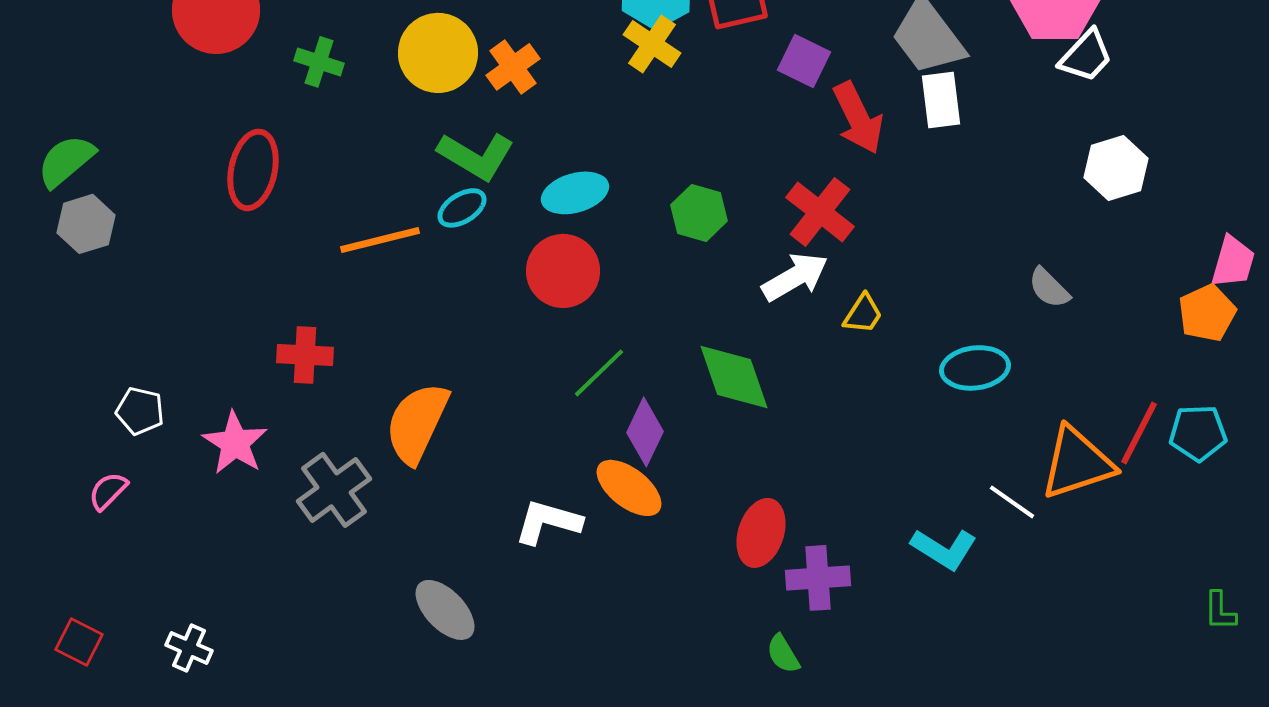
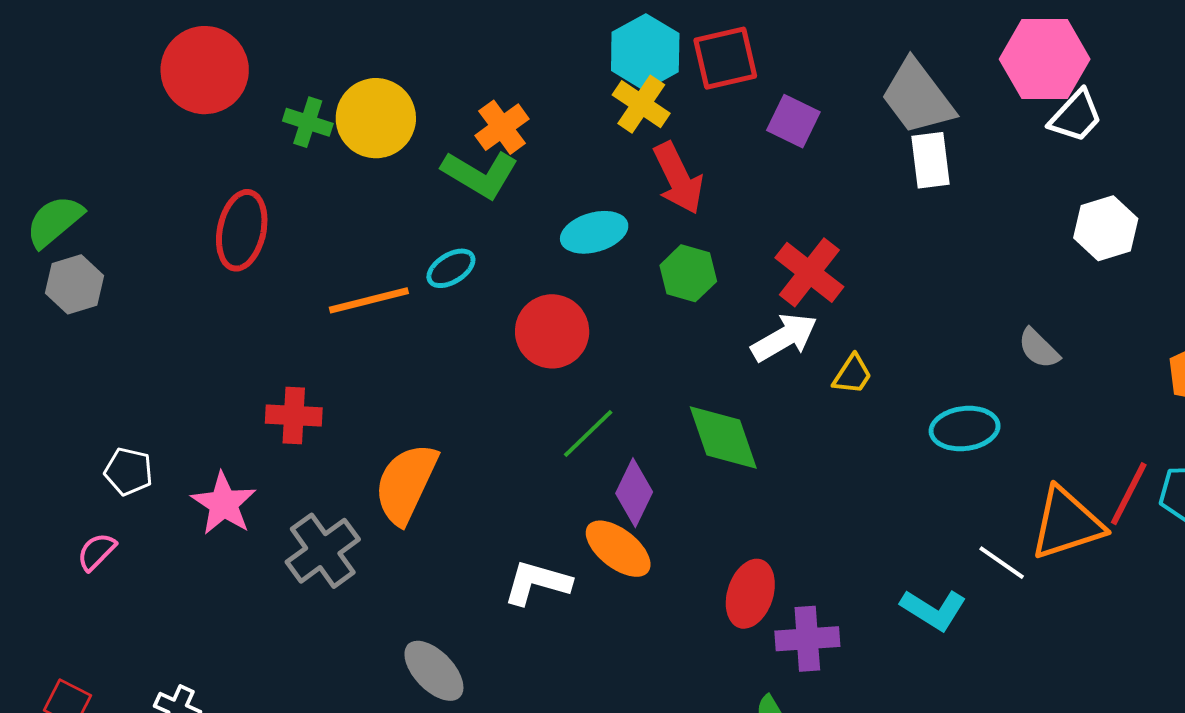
yellow circle: (438, 53) -> (376, 118), moved
red arrow: (858, 118) -> (678, 178), moved
green L-shape: (476, 156) -> (480, 174), moved
cyan ellipse: (575, 193) -> (594, 232), moved

